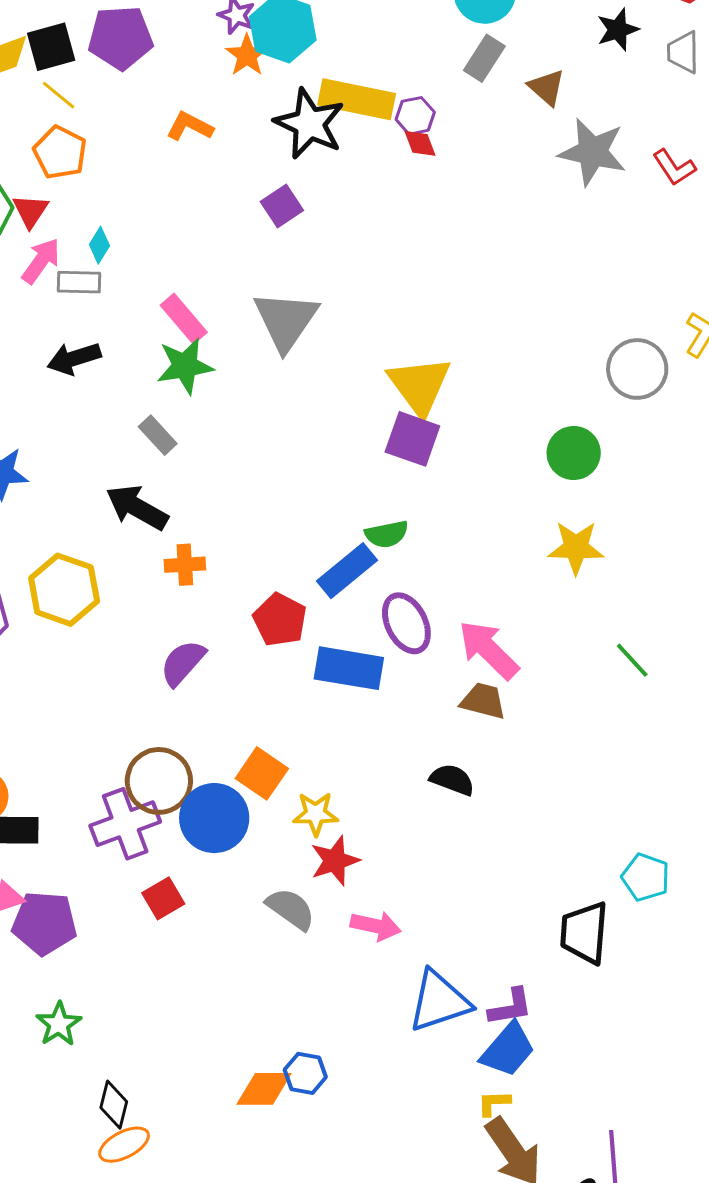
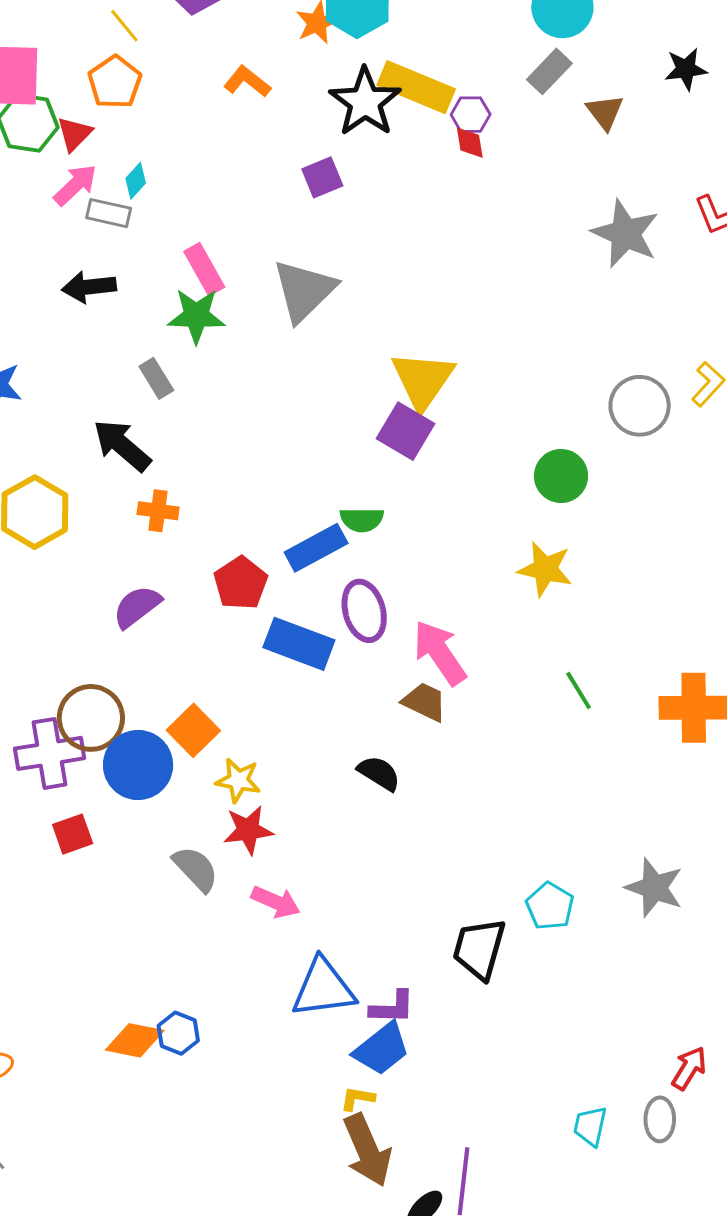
gray star: (592, 152) -> (625, 234), moved

